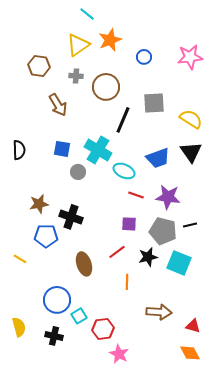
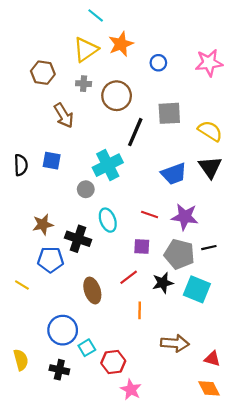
blue square: (62, 149) -> (52, 161), moved
cyan cross: (98, 150) -> (108, 165), turned 32
cyan ellipse: (124, 171) -> (108, 220), moved, turned 45

